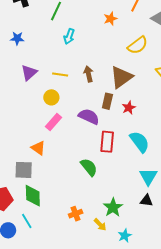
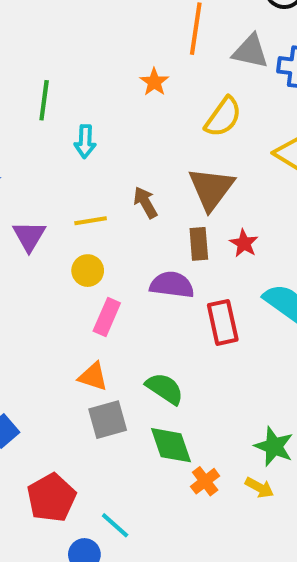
green semicircle: (89, 167) -> (165, 389), moved
gray square: (24, 170) -> (108, 420), moved
green diamond: (33, 196) -> (171, 445), moved

